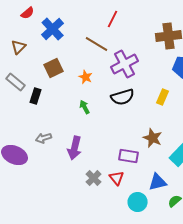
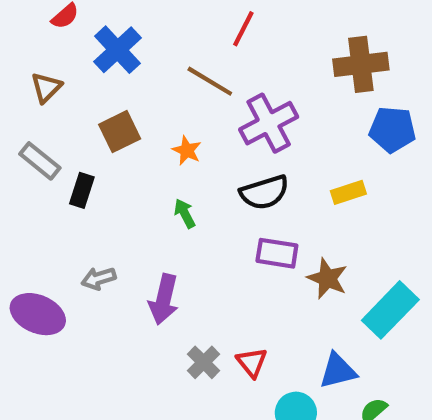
yellow rectangle: (163, 97) -> (348, 192), turned 49
purple rectangle: (129, 156) -> (277, 253), moved

